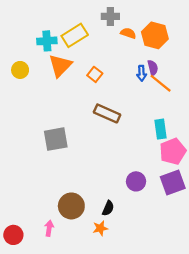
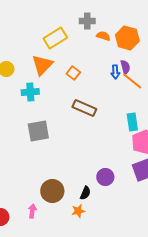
cyan cross: (47, 41) -> (30, 92), moved
purple circle: (136, 181) -> (105, 177), moved

